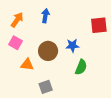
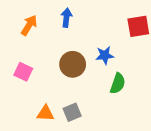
pink square: (16, 43) -> (23, 72), moved
orange triangle: (27, 65) -> (45, 113), moved

